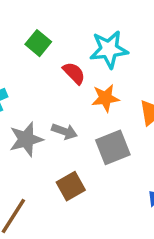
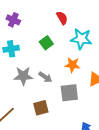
green square: (38, 43) -> (46, 43), moved
red semicircle: (74, 73) -> (62, 18), moved

